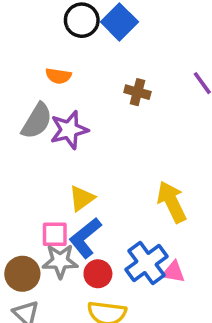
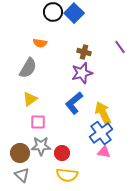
purple star: (69, 130) -> (82, 73), moved
yellow triangle: (82, 198) -> (30, 99), moved
pink square: (55, 234) -> (38, 122), moved
blue L-shape: (85, 238) -> (74, 103), moved
blue cross: (146, 263) -> (101, 133), moved

